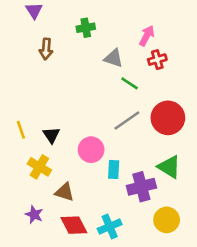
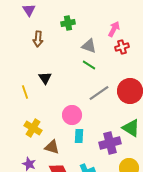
green line: (130, 83) -> (89, 65), moved
yellow line: (21, 130) -> (25, 92), moved
black triangle: (51, 135) -> (45, 78), moved
cyan rectangle: (114, 170) -> (79, 136), moved

